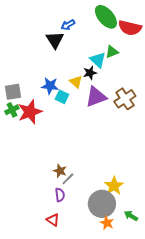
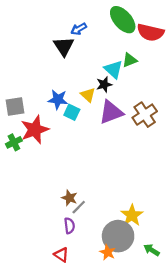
green cross: (12, 110) -> (14, 142), moved
orange star: (107, 223) -> (108, 252), moved

